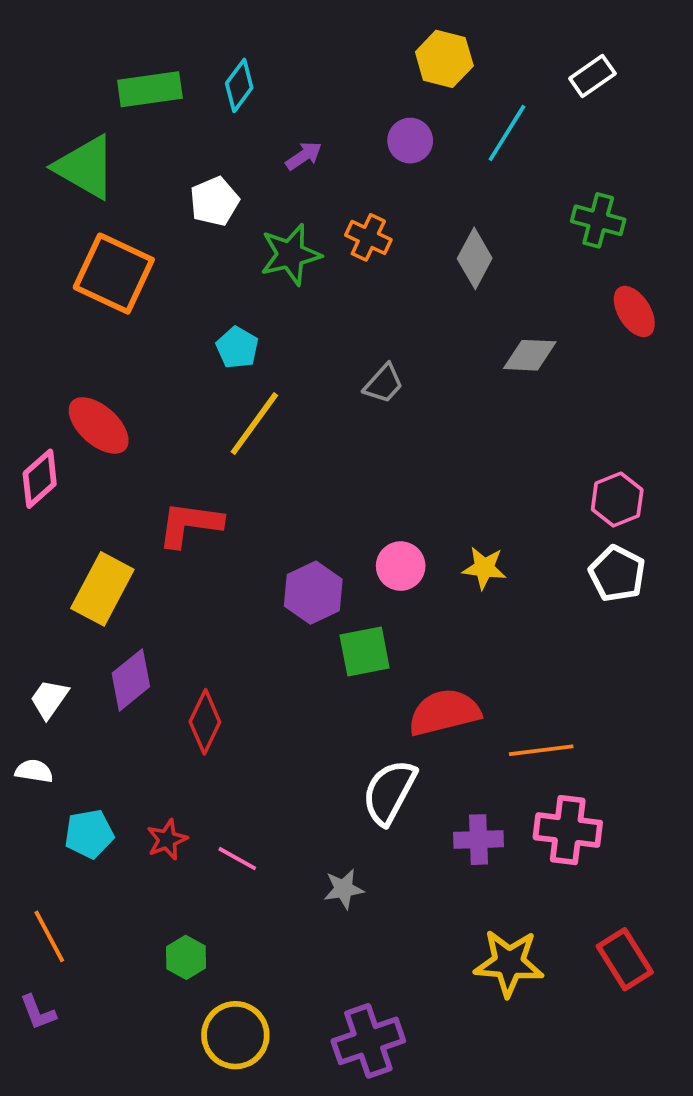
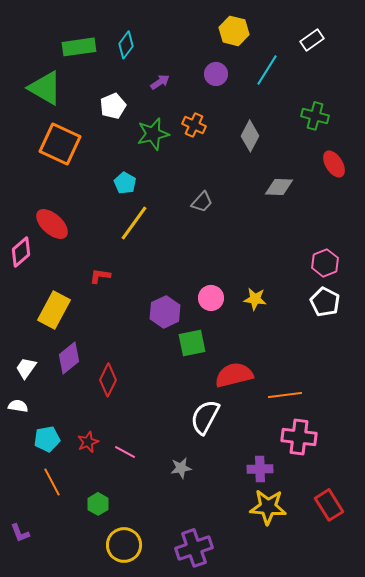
red L-shape: (190, 524) -> (100, 276), size x0.6
purple cross: (479, 840) -> (260, 469), moved
orange line: (49, 936) -> (52, 482), moved

